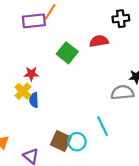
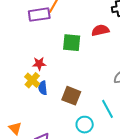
green square: (67, 53) -> (72, 43), turned -30
brown square: (61, 141) -> (71, 96), moved

